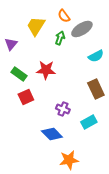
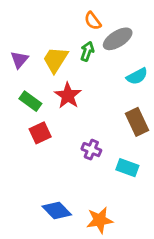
yellow trapezoid: (36, 26) -> (55, 60), moved
red star: (46, 70) -> (68, 96), turned 30
cyan rectangle: (89, 122) -> (127, 168), turned 49
blue diamond: (52, 134) -> (57, 210), moved

